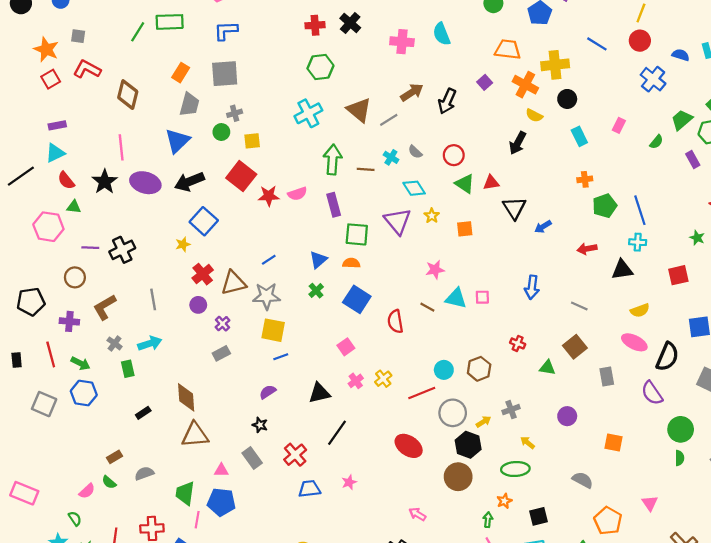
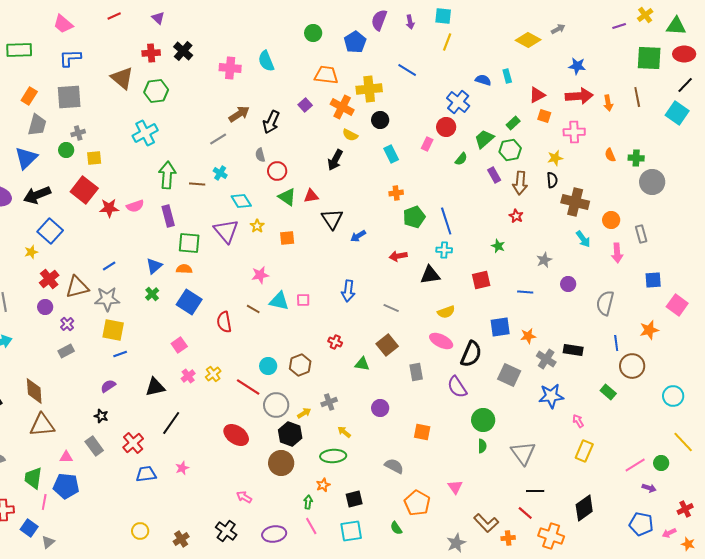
red circle: (640, 41) -> (446, 127), moved
brown triangle: (359, 110) -> (122, 78), moved
gray semicircle: (415, 152) -> (260, 155), moved, turned 32
red line: (422, 393) -> (248, 387), turned 55

